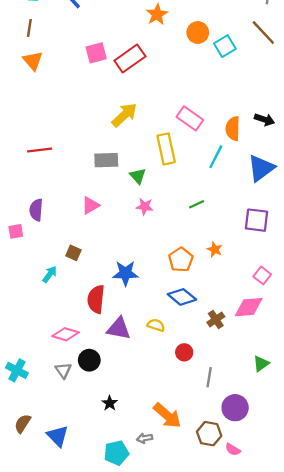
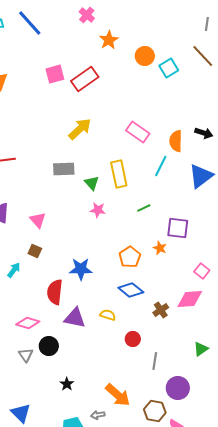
yellow rectangle: (166, 149) -> (119, 174), moved
pink triangle: (90, 205) -> (38, 220), moved, turned -42
purple square: (257, 220) -> (178, 228), moved

